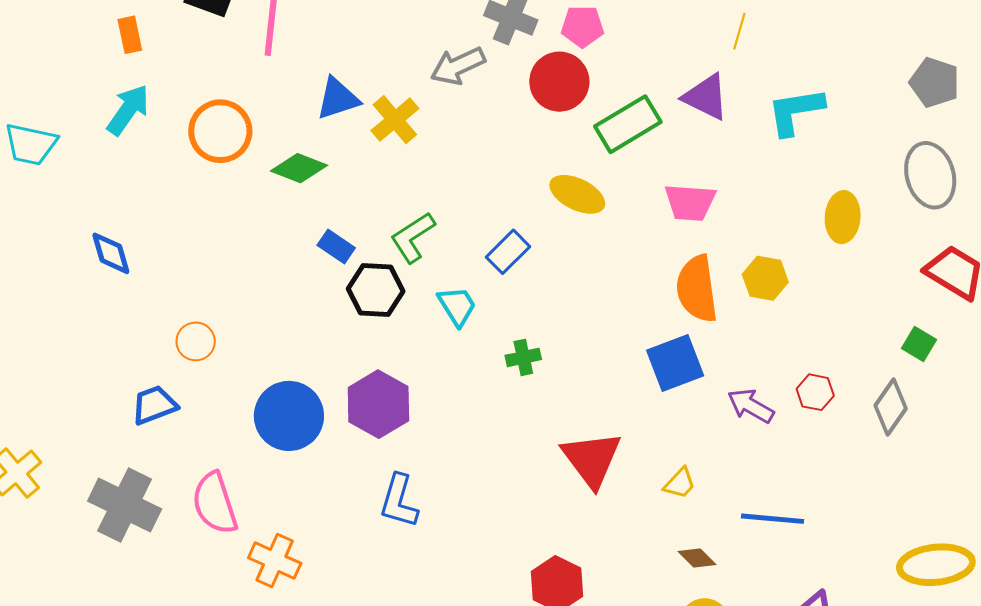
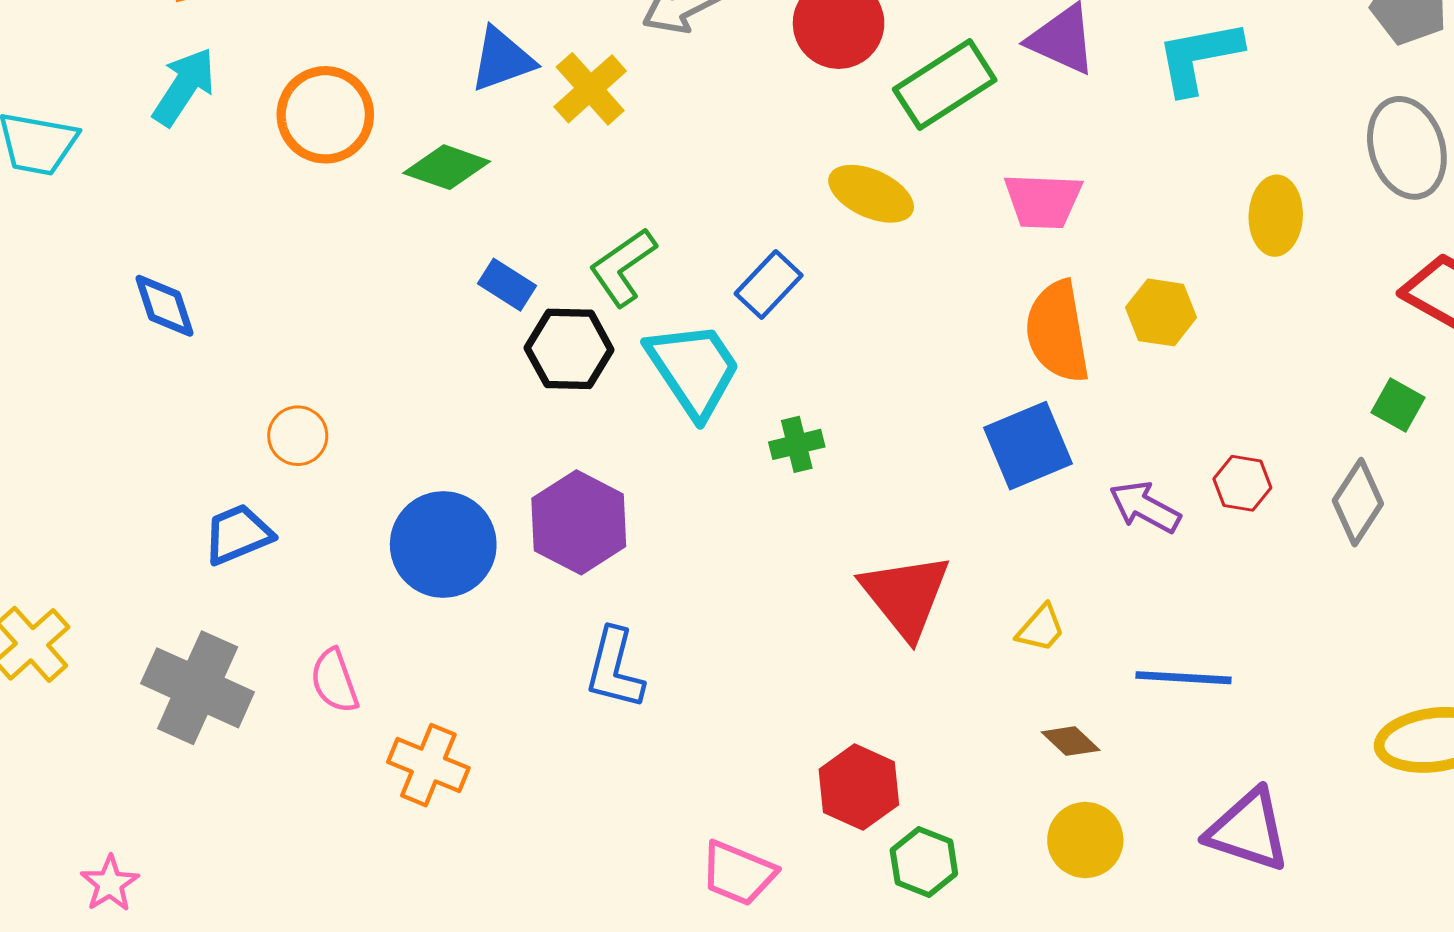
cyan trapezoid: (457, 306) -> (694, 369), size x1.6
pink semicircle: (215, 503) -> (334, 681), size x0.7

